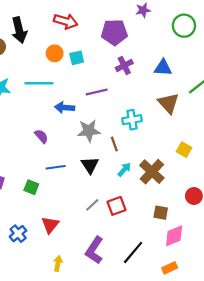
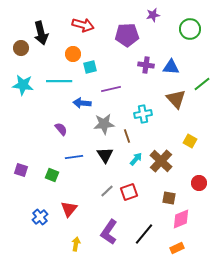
cyan square: (77, 58) -> (90, 67), moved
purple cross: (124, 65) -> (146, 65), moved, turned 35

